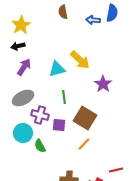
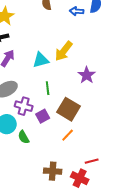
yellow arrow: (80, 60) -> (64, 51), turned 85
purple square: (59, 125) -> (43, 116), turned -32
red line: (116, 170) -> (92, 161), moved

